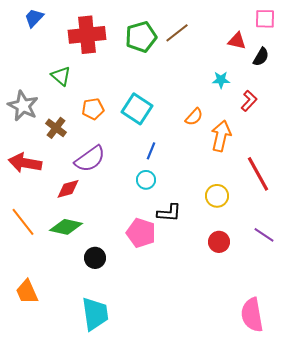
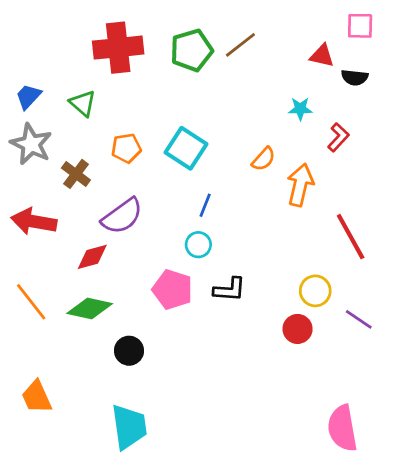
blue trapezoid: (34, 18) -> (28, 97), moved
black semicircle: (261, 57) -> (355, 77), turned 66
yellow circle: (217, 196) -> (315, 291), moved
pink pentagon: (141, 233) -> (172, 290), moved

